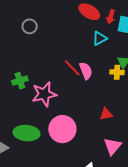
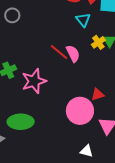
cyan triangle: (100, 38) -> (83, 20), turned -35
yellow cross: (117, 72) -> (98, 42), moved, turned -32
pink circle: (62, 129) -> (80, 111), moved

